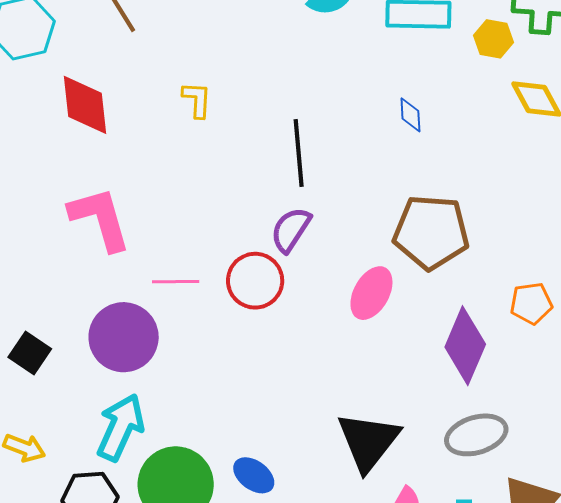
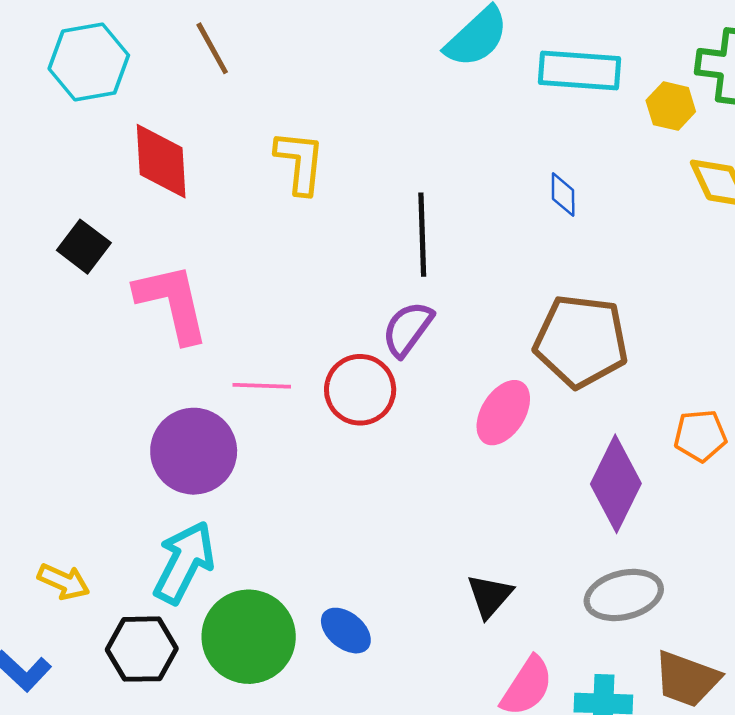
yellow L-shape: (197, 100) -> (300, 162), size x1.4
black square: (30, 353) -> (84, 247), moved
black triangle: (368, 441) -> (490, 596), size x0.6

